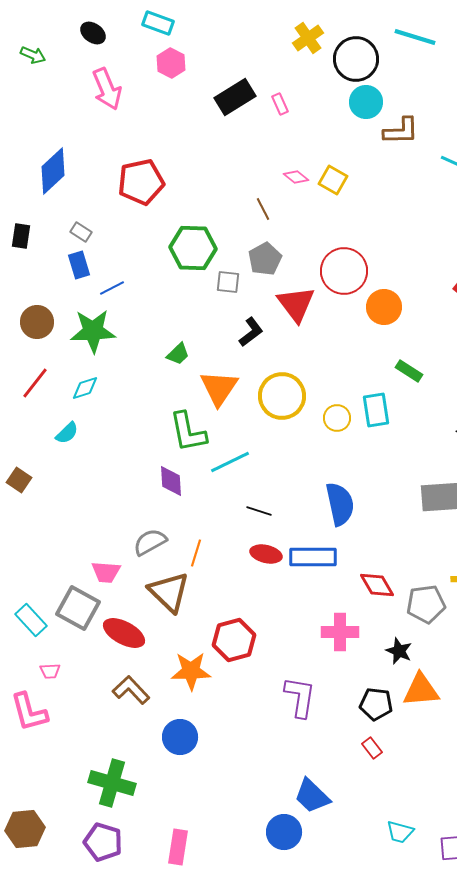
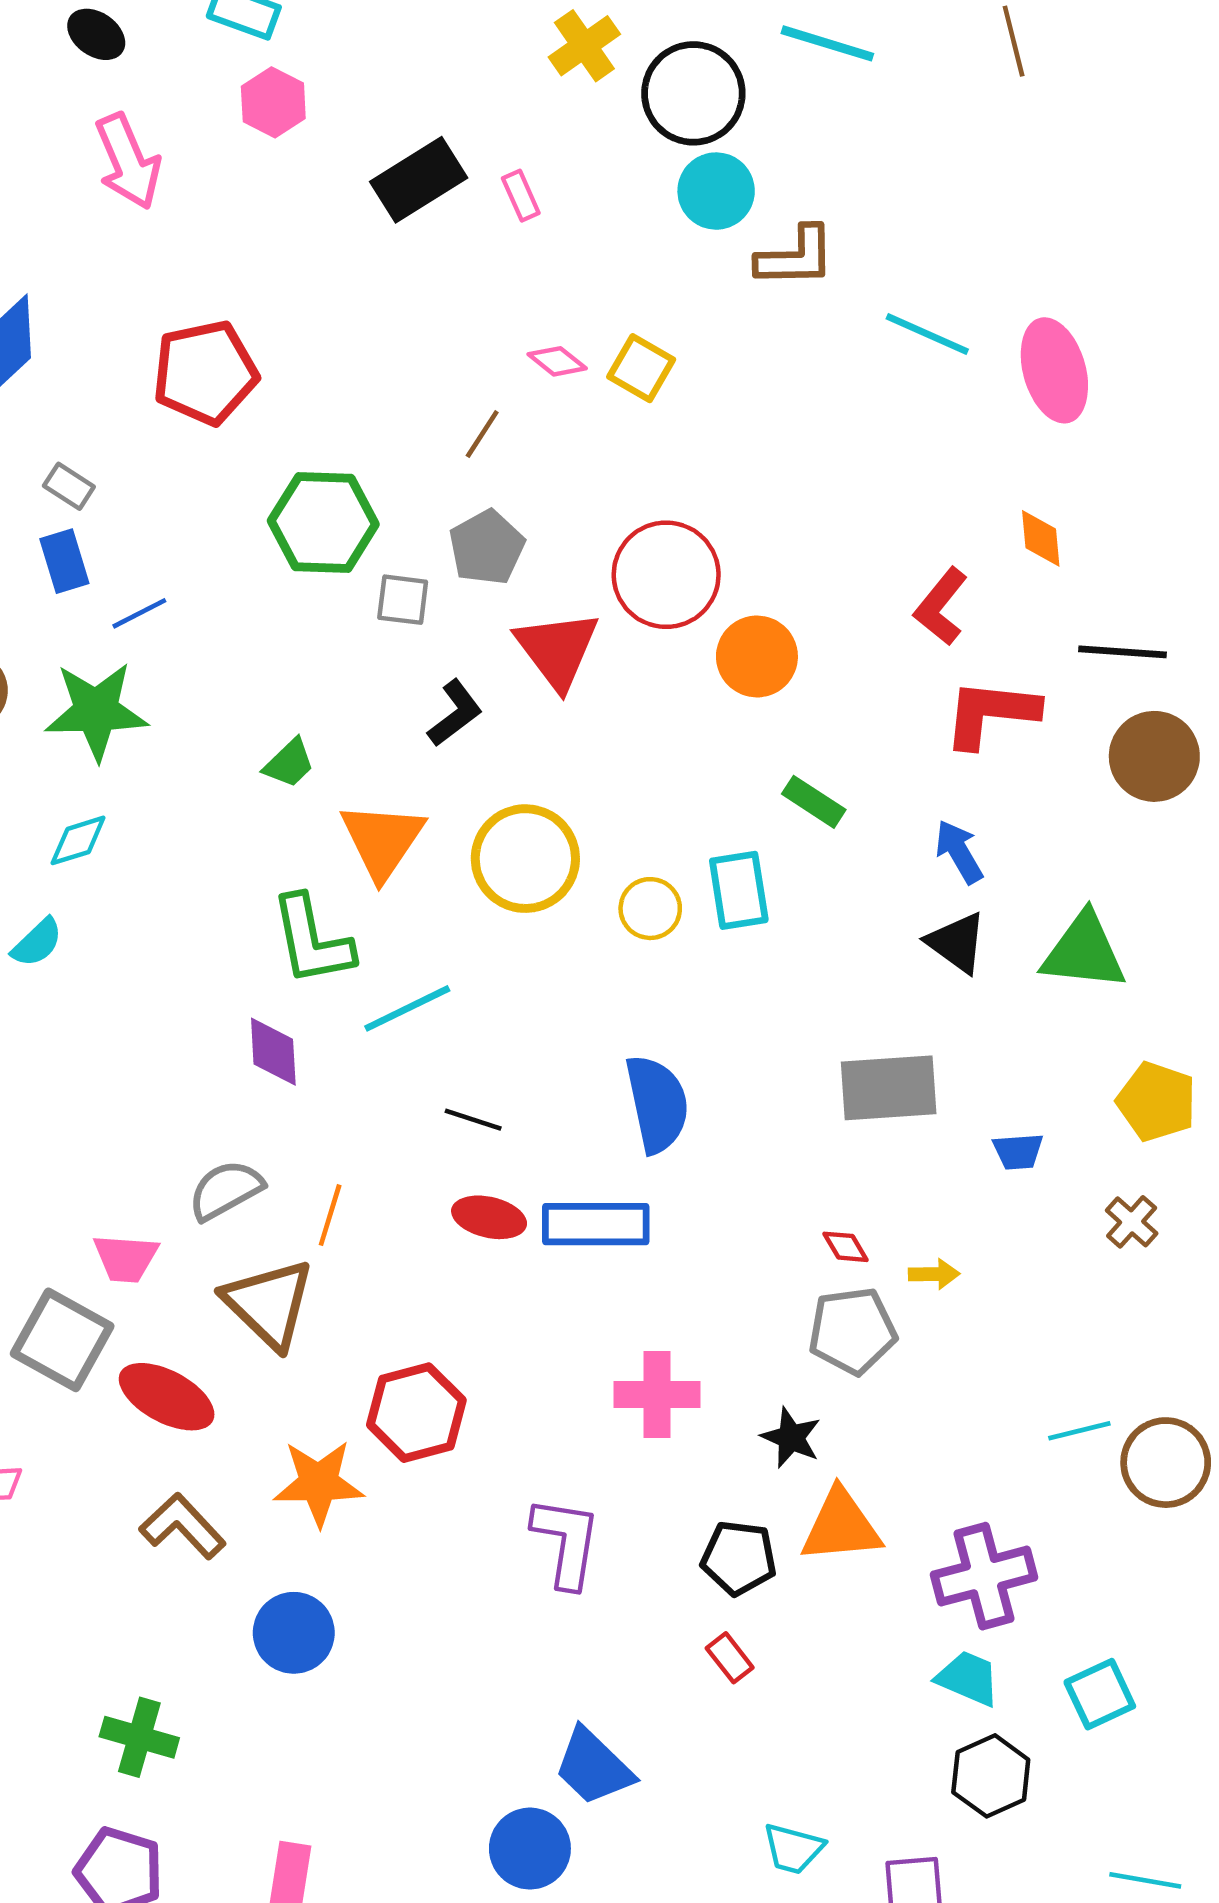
brown line: (263, 209) -> (482, 434), turned 60
red diamond: (377, 585) -> (846, 1247), moved, size x0.6
green cross: (112, 783) -> (139, 1737), size x0.7

